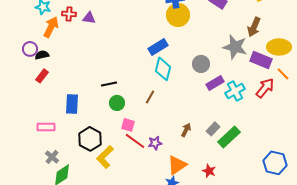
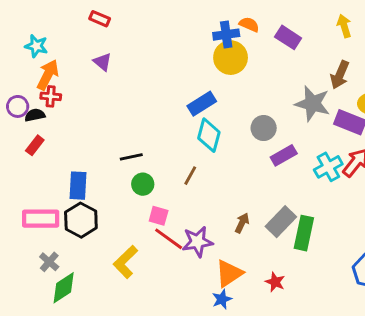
red cross: (69, 14) -> (51, 96), moved
purple triangle: (89, 18) -> (102, 62), turned 32
cyan cross: (235, 91) -> (328, 167), moved
pink rectangle: (46, 127) -> (41, 219), size x1.4
gray rectangle: (213, 129) -> (281, 222), size x1.5
green rectangle: (229, 137) -> (304, 233), turned -35
black hexagon: (90, 139) -> (81, 220), moved
purple star: (155, 143) -> (197, 242), size x1.5

